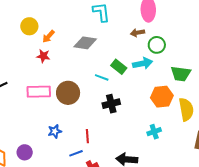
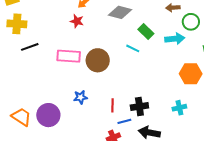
green rectangle: (119, 67) -> (146, 32), moved
black cross: (111, 104) -> (139, 107), moved
purple circle: (25, 152) -> (48, 115), size x1.5
blue line: (76, 153) -> (124, 121), moved

